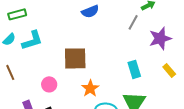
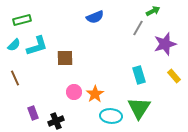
brown square: (75, 58) -> (65, 58), moved, size x0.7
pink circle: (49, 84) -> (74, 92), moved

